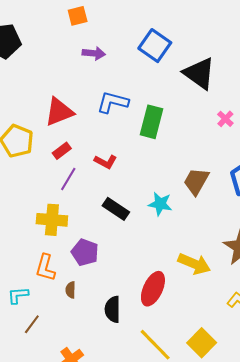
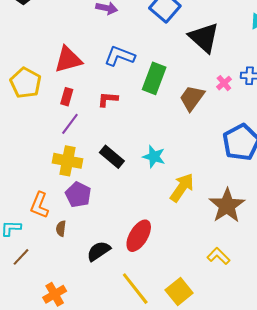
red rectangle: (62, 151) -> (67, 97), turned -42
red L-shape: (106, 162) -> (108, 99), moved, turned 150
brown trapezoid: (196, 181) -> (192, 98), moved
yellow cross: (52, 220) -> (67, 161), moved
yellow arrow: (194, 264) -> (182, 187), moved, turned -84
black semicircle: (113, 309) -> (99, 251), turned 50

